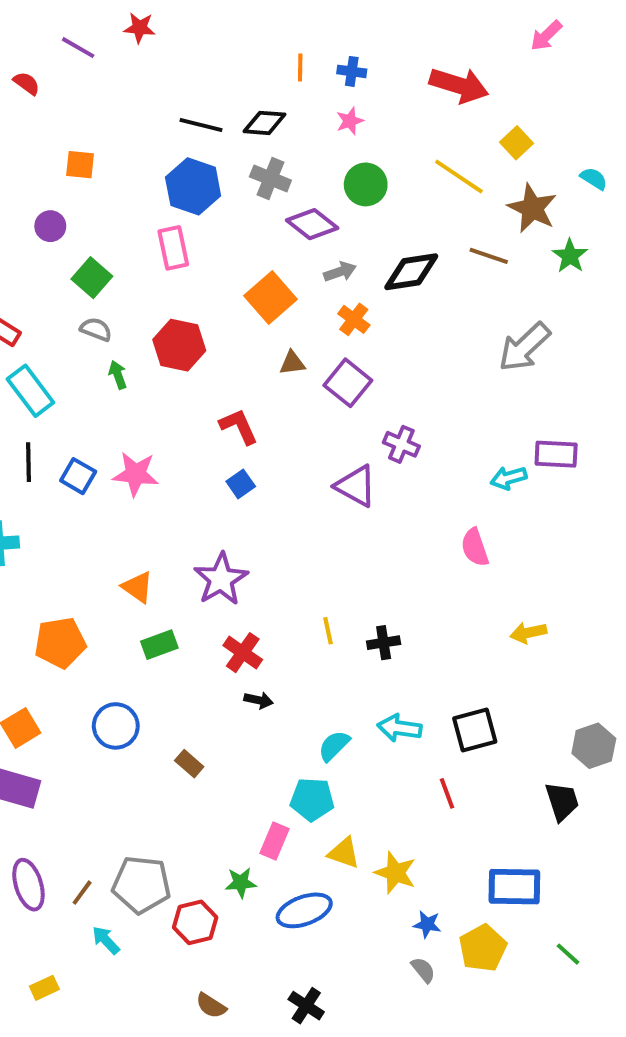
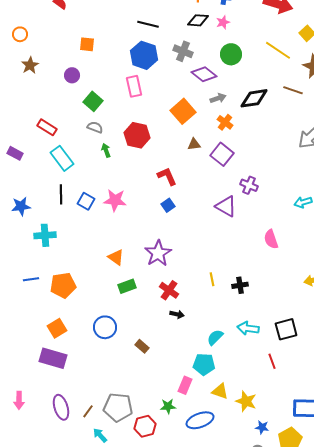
black diamond: (265, 123) -> (198, 20), moved
pink semicircle: (475, 547) -> (271, 239), moved
orange pentagon: (60, 643) -> (63, 285), moved

